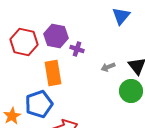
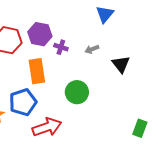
gray arrow: (108, 67) -> (92, 49), moved
green circle: (131, 91) -> (77, 92), moved

